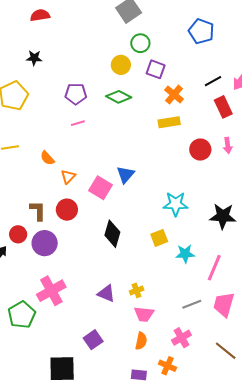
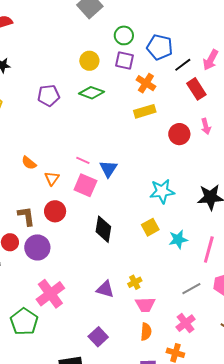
blue pentagon: (201, 31) -> (160, 47), moved
green circle: (140, 43) -> (124, 35), moved
pink line: (78, 123) -> (83, 160), moved, turned 48

